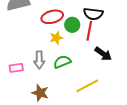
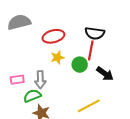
green circle: (72, 25) -> (80, 65), moved
green semicircle: (62, 62) -> (32, 96), moved
pink rectangle: (16, 68) -> (17, 80), moved

